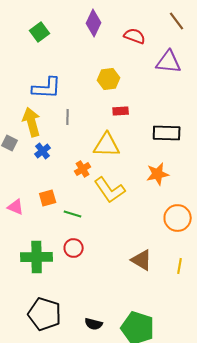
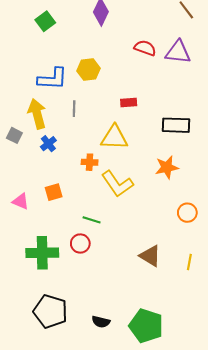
red semicircle: (135, 36) -> (145, 48), moved
yellow hexagon: (109, 79) -> (89, 70), moved
orange cross: (83, 169) -> (90, 162), turned 35
green line: (73, 214) -> (92, 220), moved
orange circle: (178, 218) -> (187, 213), size x0.7

